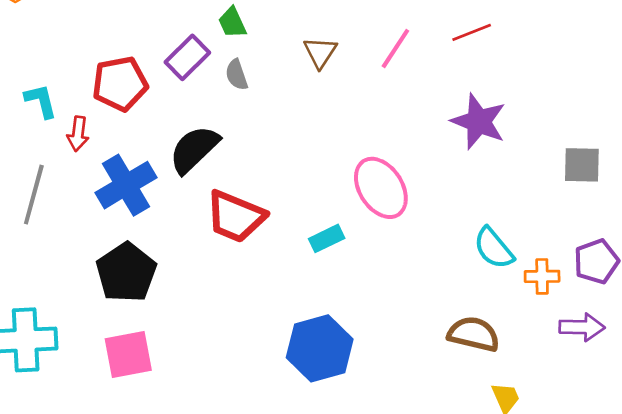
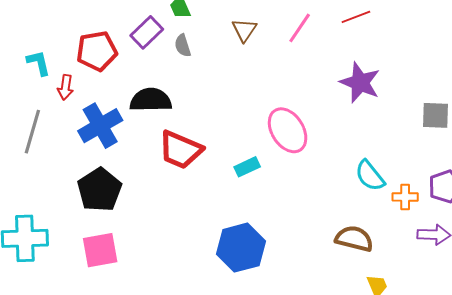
black semicircle: (194, 149) -> (151, 100), turned 42

